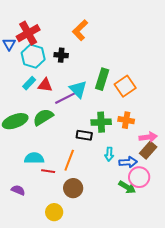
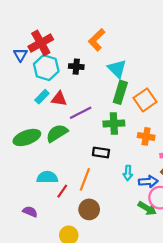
cyan triangle: (78, 89) -> (117, 69), moved
green cross: (101, 122) -> (114, 124), moved
red line: (48, 171) -> (62, 191), turned -64

